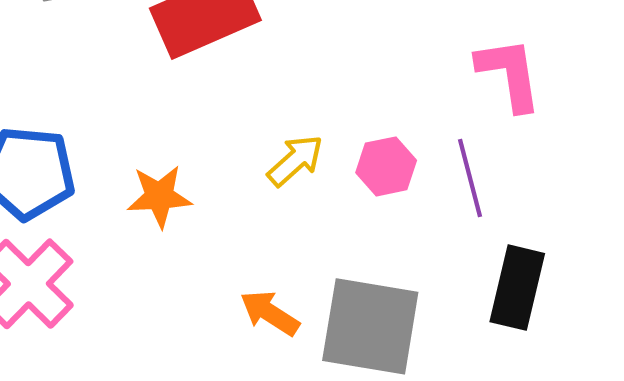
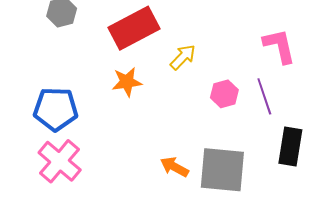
yellow arrow: (295, 161) -> (183, 57), moved
orange star: (159, 196) -> (127, 82), moved

